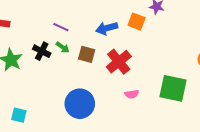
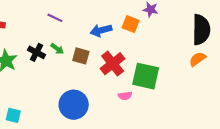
purple line: (61, 27) -> (55, 18), moved
green square: (173, 88) -> (146, 76), moved

